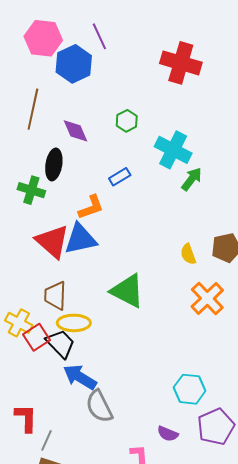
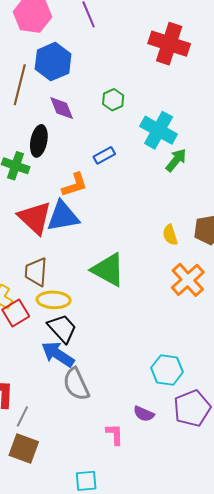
blue hexagon: (74, 64) -> (53, 62), moved
black trapezoid: (60, 344) -> (62, 328), moved

